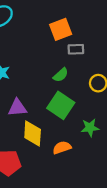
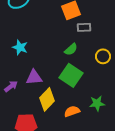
green star: (90, 128) -> (97, 103), moved
yellow diamond: (33, 133) -> (47, 99), turned 40

